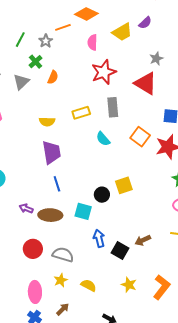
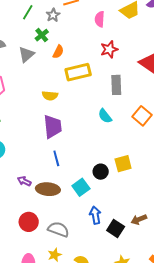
red star: (104, 72) -> (109, 49), size x0.7
yellow rectangle: (81, 113) -> (78, 72), moved, size x1.4
cyan square: (83, 211) -> (81, 187), turned 36

